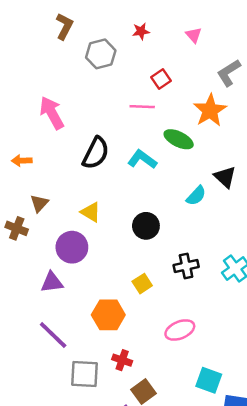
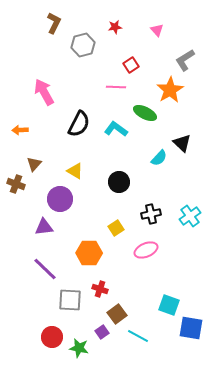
pink ellipse: (180, 330) -> (146, 250), moved

